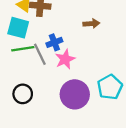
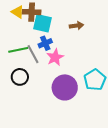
cyan square: (18, 28) -> (42, 23), moved
black circle: (23, 94) -> (20, 77), moved

